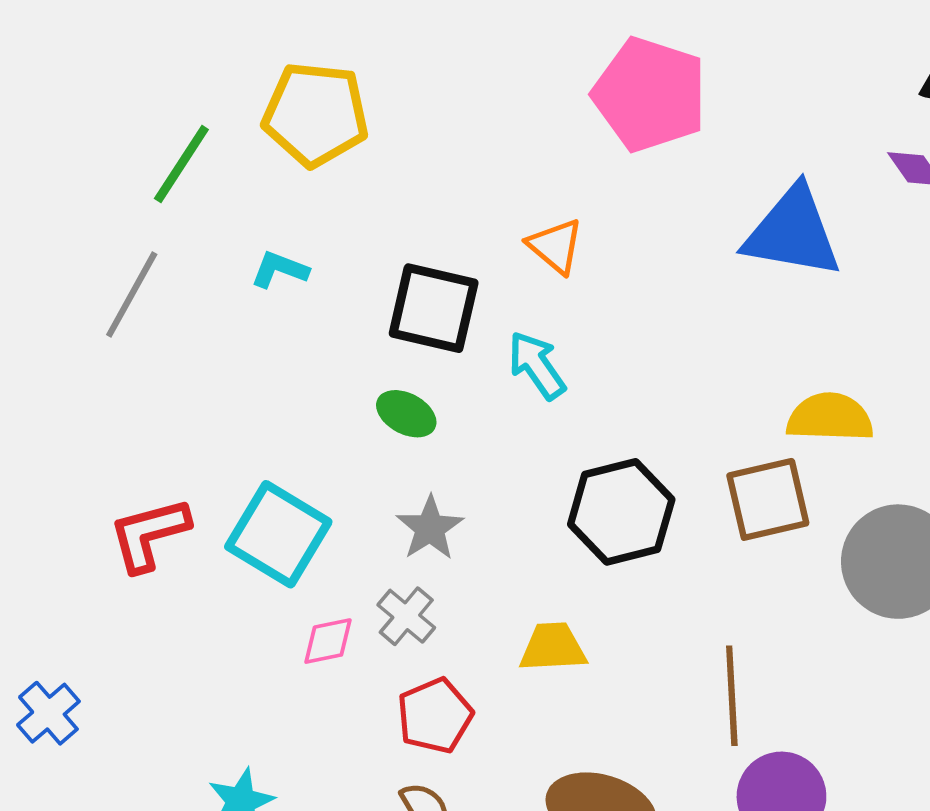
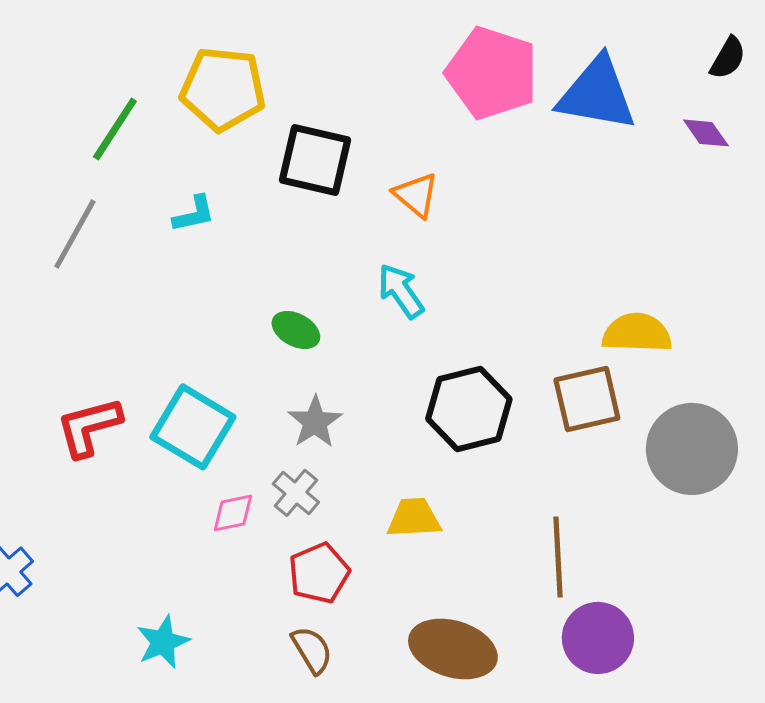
blue triangle: (793, 232) -> (597, 94), moved
cyan L-shape: (280, 270) -> (194, 214), turned 147
black square: (434, 308) -> (315, 160), moved

